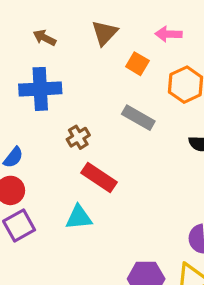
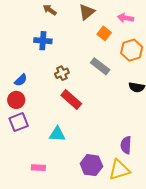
blue cross: (40, 89) -> (43, 41), size x0.7
cyan triangle: (79, 217) -> (57, 134), moved

